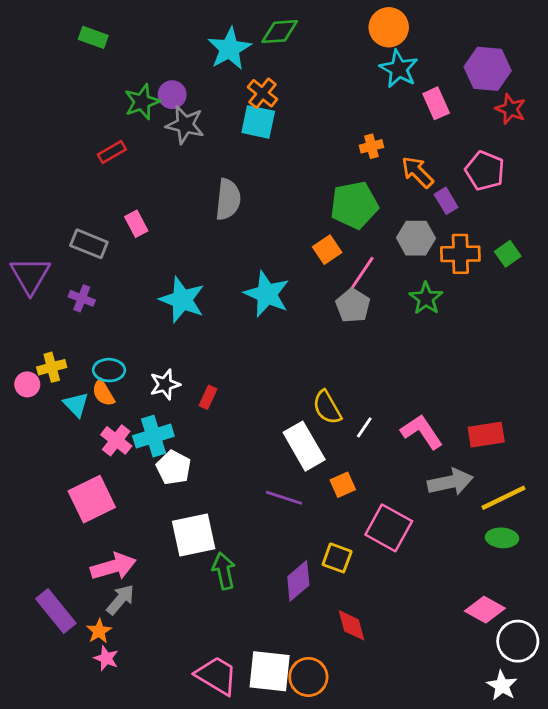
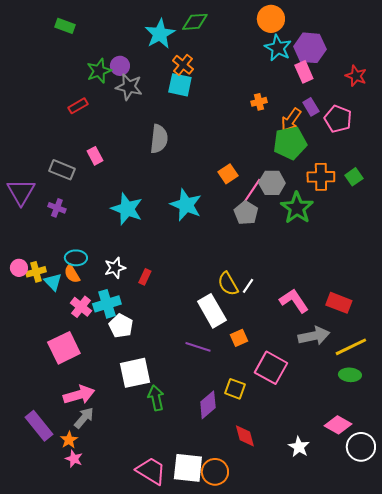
purple hexagon: (488, 69) -> (310, 48), moved
orange arrow: (417, 172) -> (291, 120), turned -100
purple rectangle: (446, 201) -> (311, 107), moved
green pentagon: (354, 205) -> (290, 143), moved
gray hexagon: (416, 238) -> (272, 183), moved
green star: (426, 298) -> (297, 208), size x1.4
yellow cross: (52, 367) -> (36, 272), moved
white line: (364, 427) -> (248, 286), moved
red rectangle: (486, 435) -> (339, 303), turned 30
white star: (502, 686) -> (299, 447), moved

